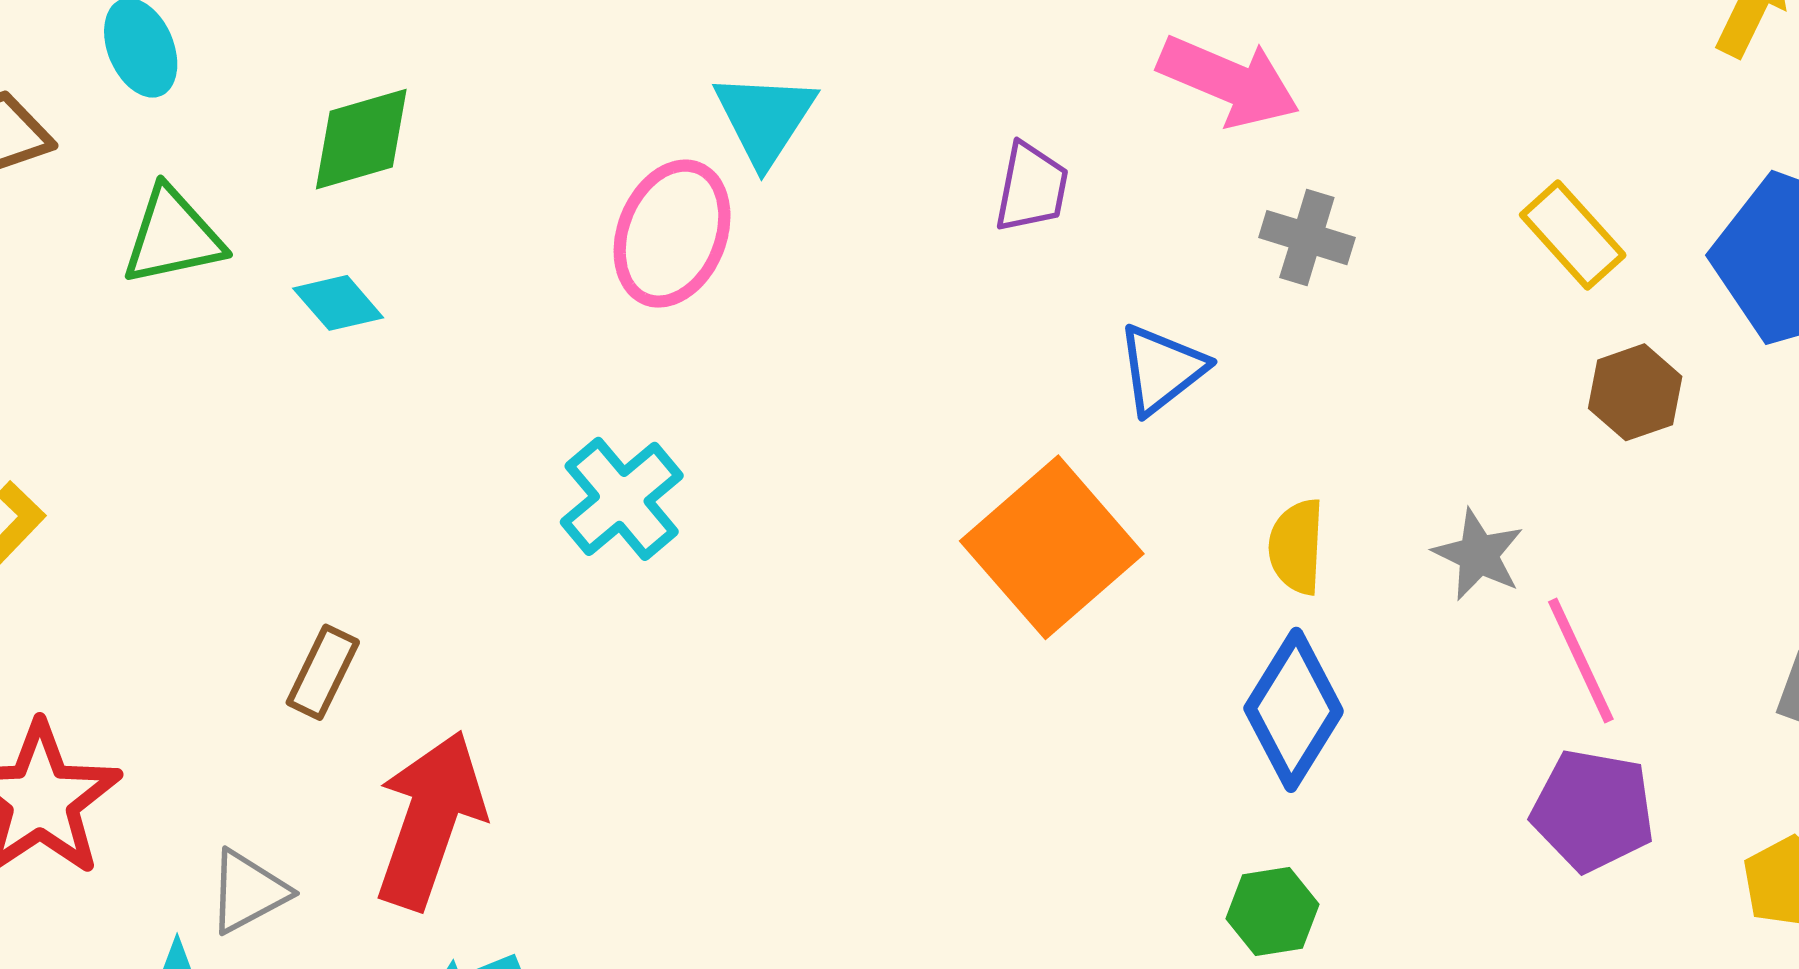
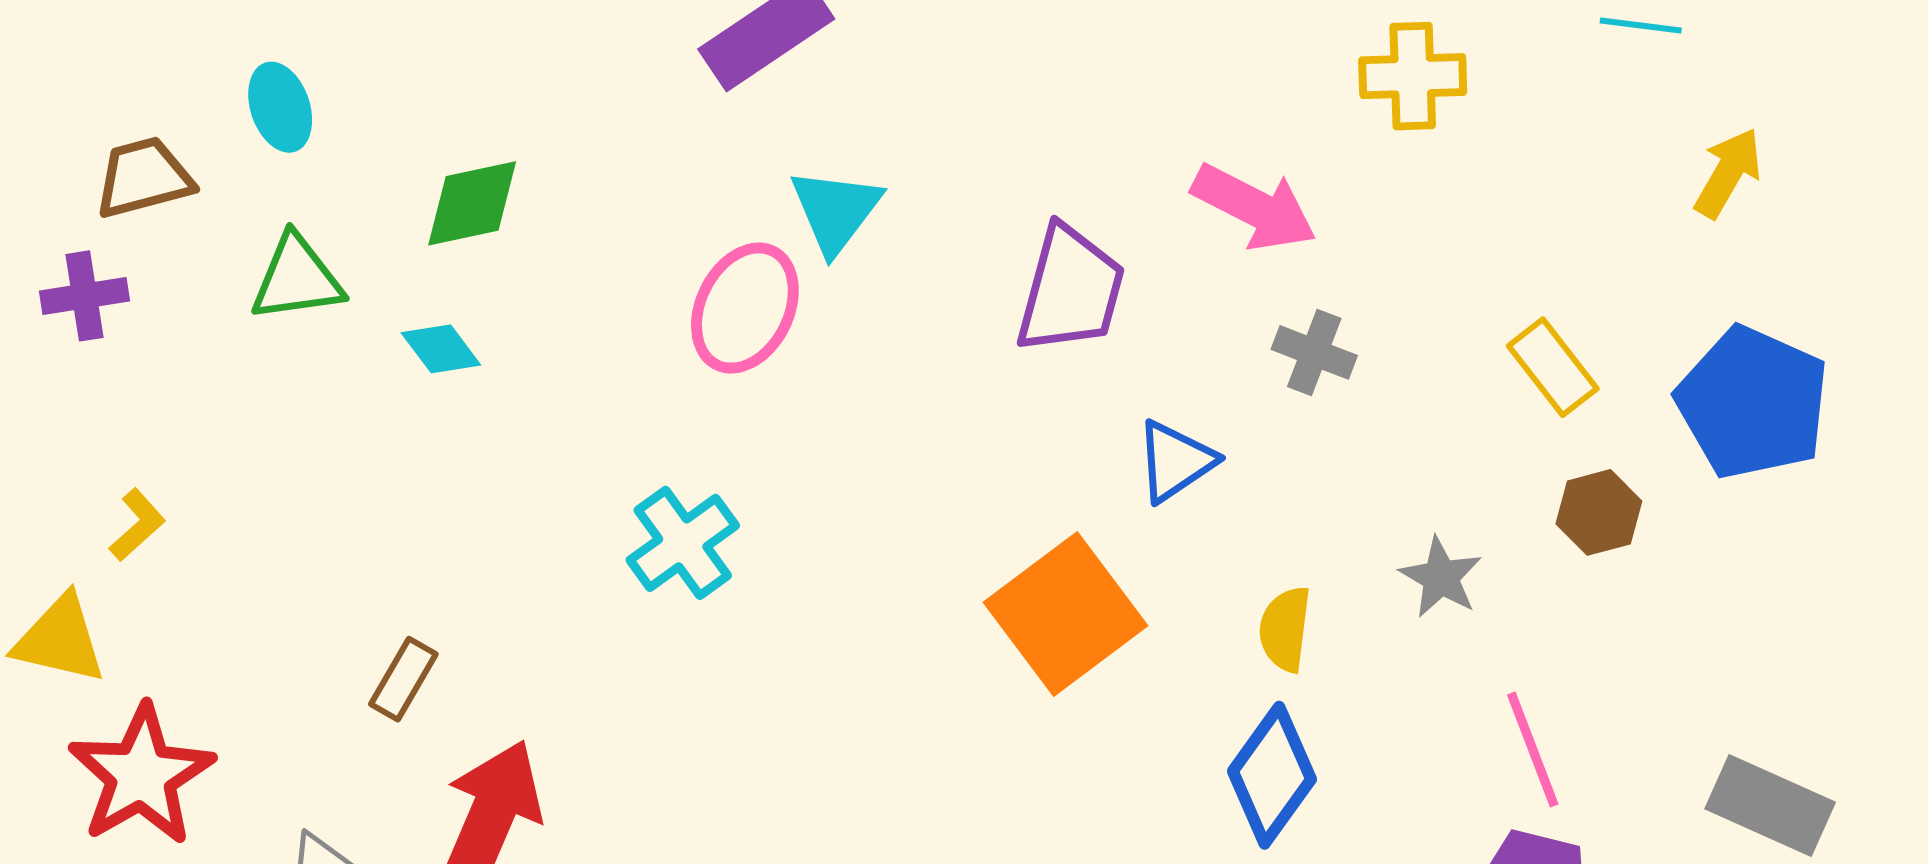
purple trapezoid: (1032, 188) -> (1070, 290), size x1.6
gray star: (1478, 555) -> (1441, 577), moved

